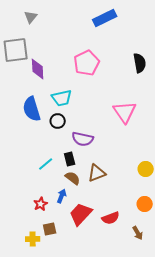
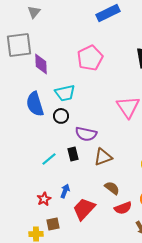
brown triangle: (97, 173) -> (103, 157), moved
brown semicircle: (73, 178) -> (112, 188), moved
red semicircle: (111, 218) -> (123, 208), moved

